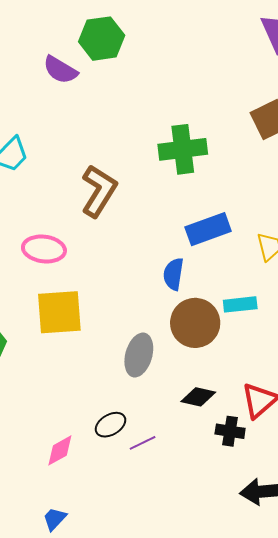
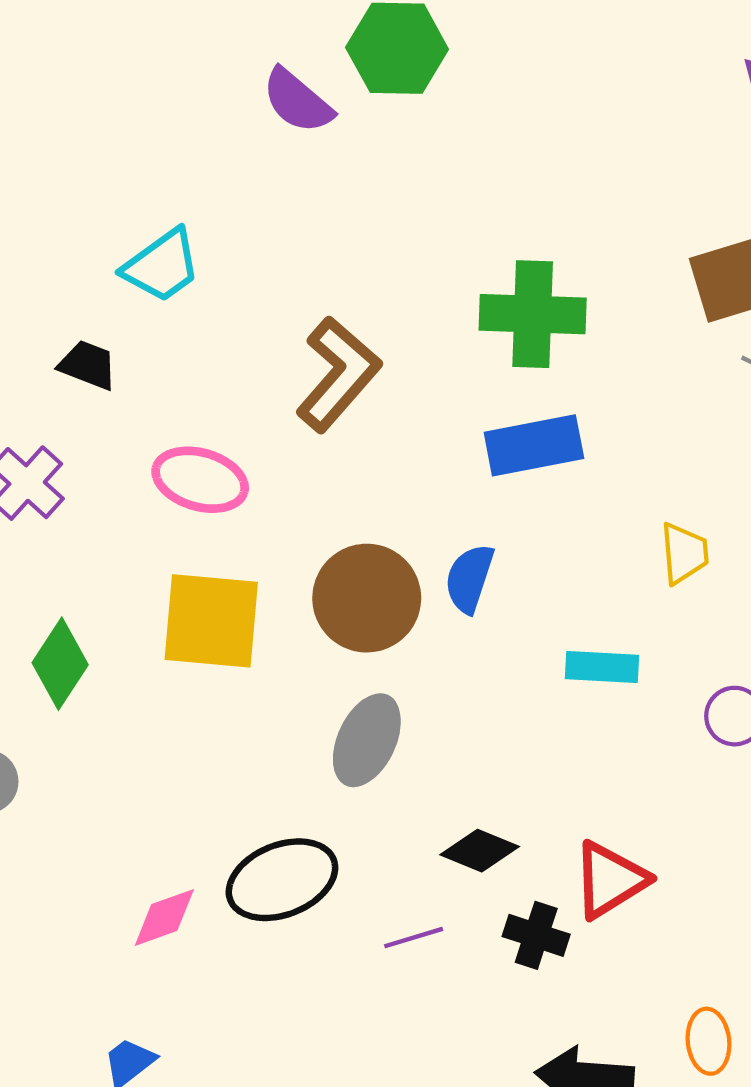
blue rectangle: (208, 229) -> (534, 445), moved
brown circle: (195, 323) -> (367, 598), moved
black ellipse: (111, 425) -> (282, 880), size x1.6
purple line: (143, 443) -> (414, 938), moved

